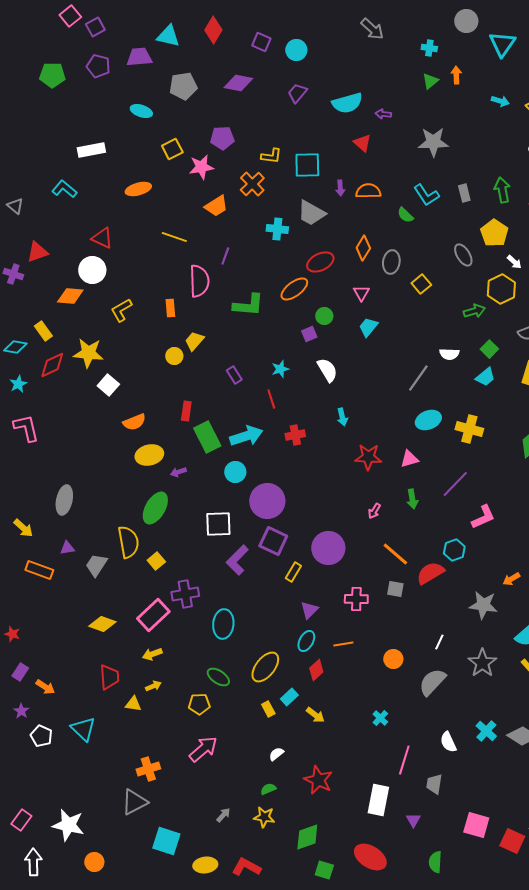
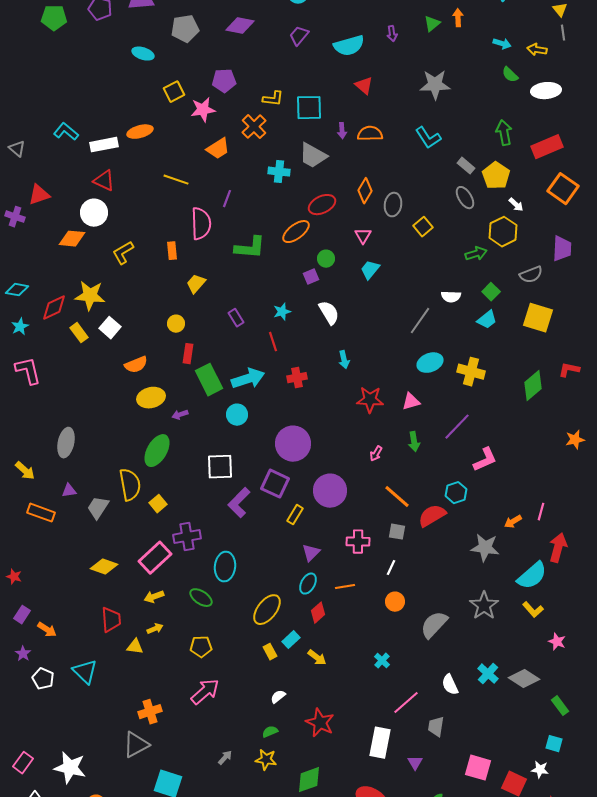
purple arrow: (383, 114) -> (392, 34), moved, turned -105
white rectangle: (91, 150) -> (104, 145), moved
gray rectangle: (464, 193) -> (466, 166), moved, turned -36
green semicircle: (405, 215) -> (510, 75), moved
yellow rectangle: (43, 331) -> (79, 333), moved
yellow circle: (174, 356) -> (176, 324), moved
purple circle: (267, 501) -> (293, 444), moved
white line: (439, 642) -> (391, 568), moved
green ellipse: (218, 677) -> (201, 598), moved
pink line: (404, 760) -> (406, 703), turned 32

